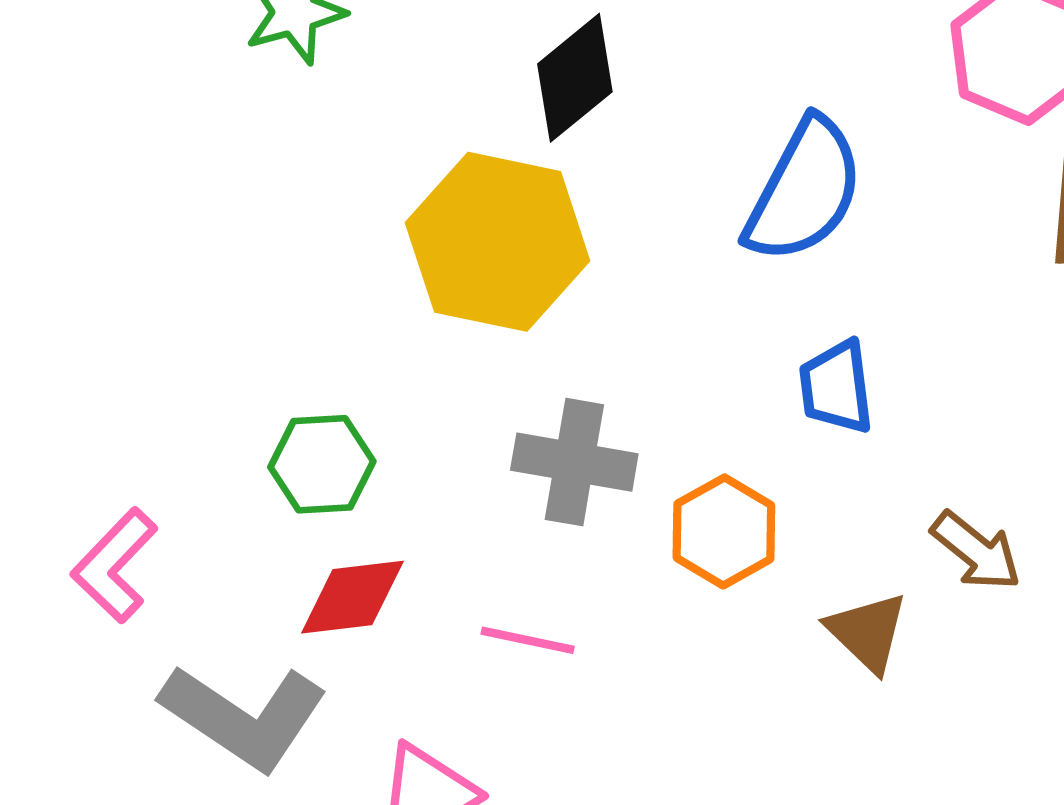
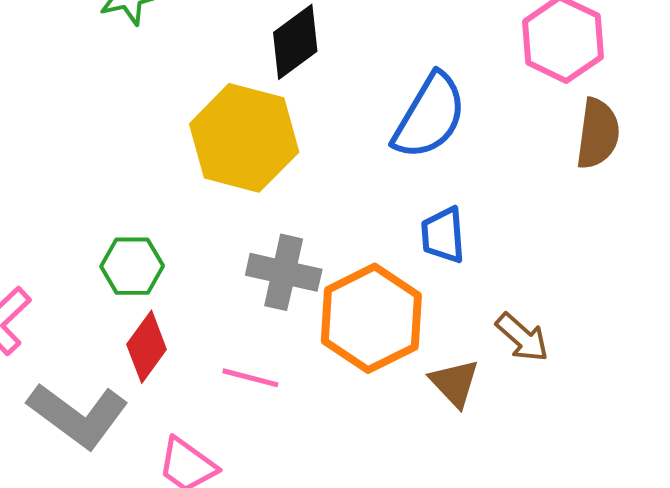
orange hexagon: (724, 531) -> (371, 318), size x1.6
red diamond: (352, 597) -> (147, 347), turned -50

